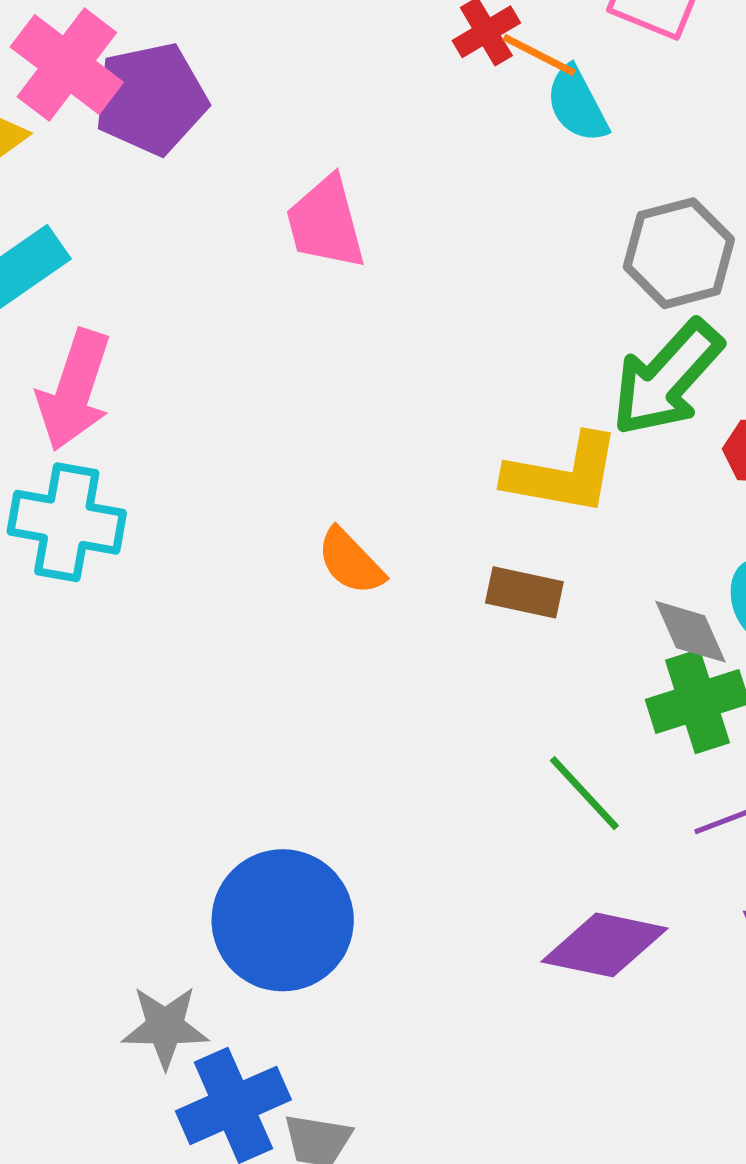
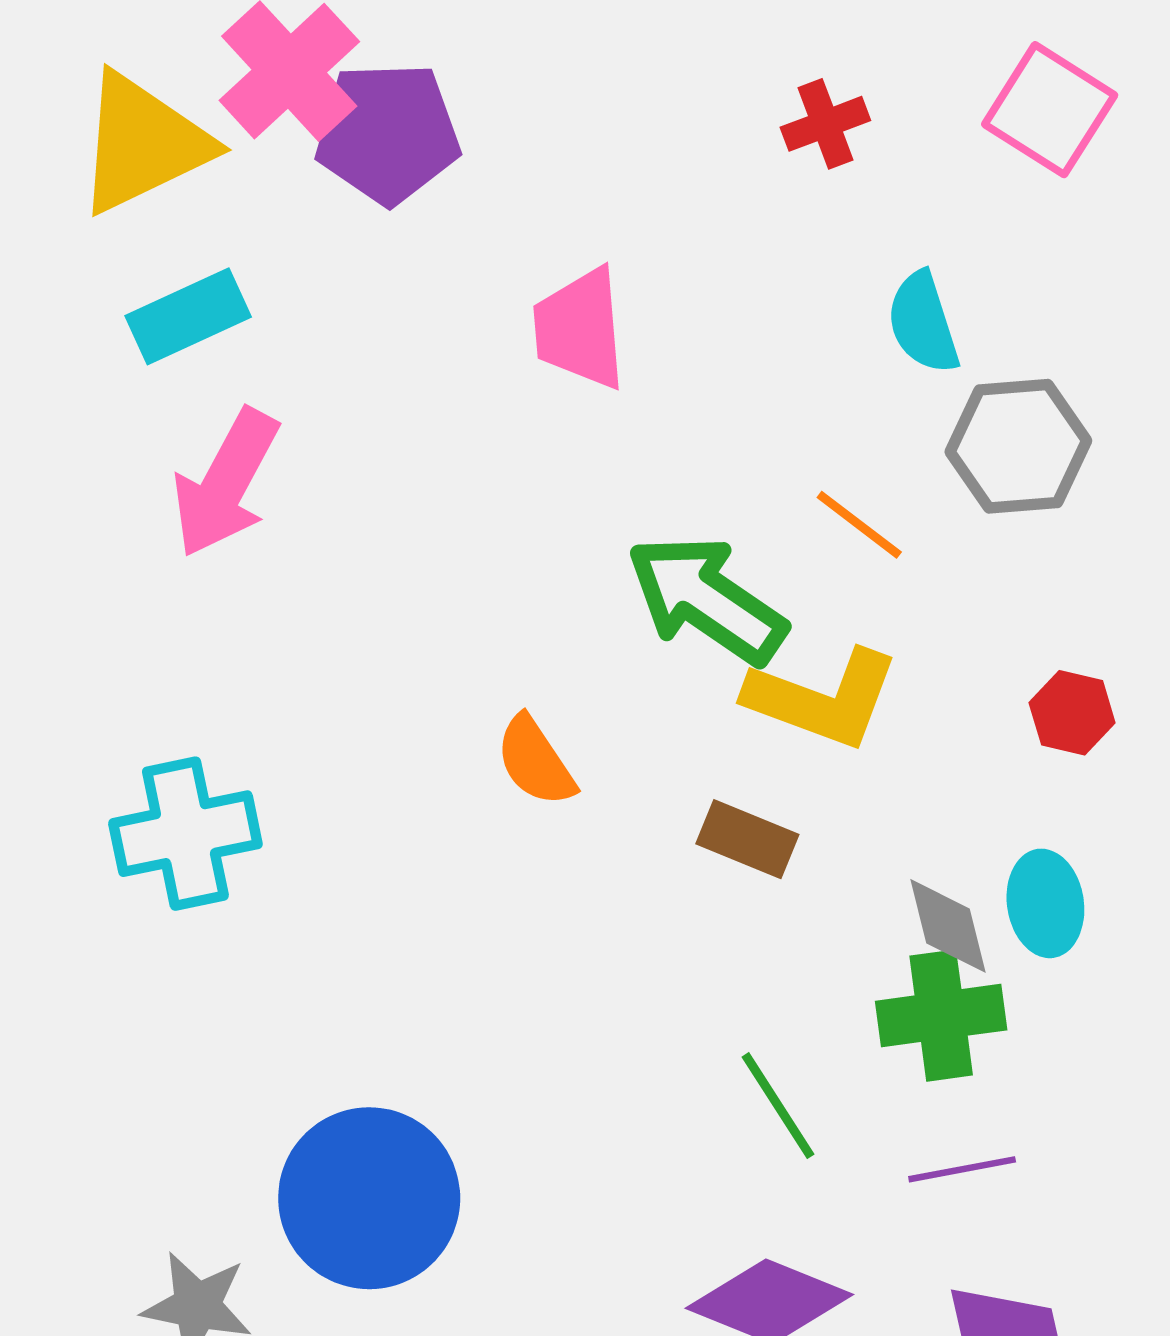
orange line: (539, 55) -> (859, 525), moved
cyan semicircle: (577, 104) -> (923, 323), moved
green arrow: (667, 378) -> (706, 599), moved, turned 72
cyan cross: (67, 522) -> (185, 834), moved, turned -32

